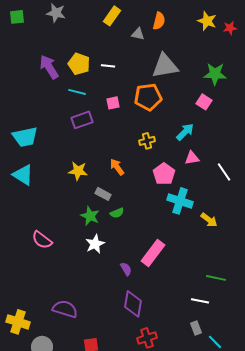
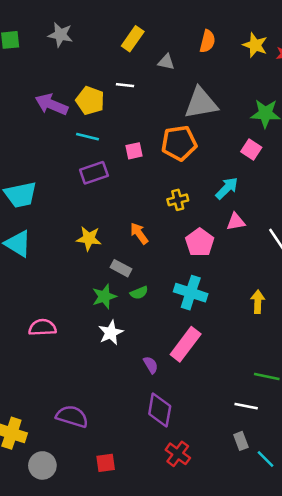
orange semicircle: (159, 21) -> (207, 41), moved
white line: (108, 66) -> (125, 85), moved
purple arrow: (49, 67) -> (51, 104), turned -35
cyan cross: (180, 201) -> (191, 293), moved
green star: (90, 216) -> (104, 297), turned 30
yellow arrow: (209, 220) -> (258, 302), turned -126
pink semicircle: (42, 240) -> (42, 327), turned 140
red cross: (147, 338) -> (178, 454), turned -36

